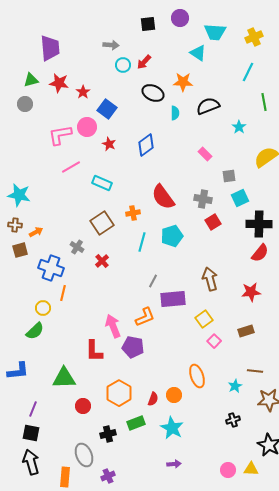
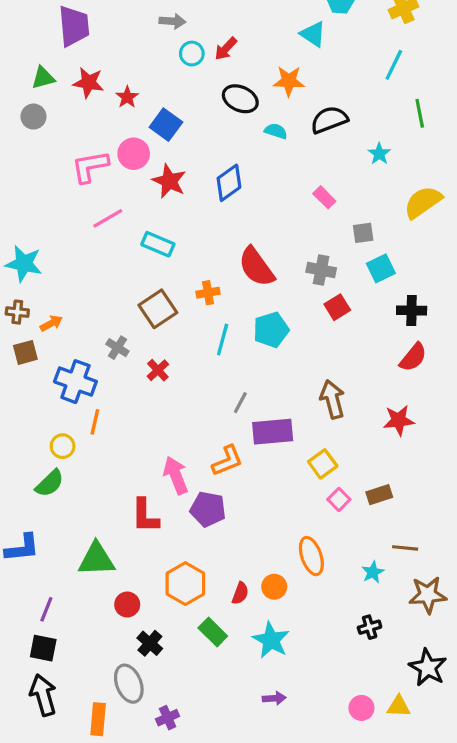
cyan semicircle: (175, 113) -> (276, 131), turned -72
red star: (109, 144) -> (169, 181), size x1.5
black cross: (259, 224) -> (412, 310), size x0.7
brown rectangle: (246, 331) -> (379, 495), moved
green rectangle: (136, 423) -> (213, 632), turned 66
black cross: (108, 434) -> (150, 643), moved, turned -35

